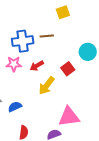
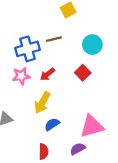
cyan circle: (88, 52) -> (92, 45), moved
yellow arrow: (47, 86) -> (42, 103), moved
blue semicircle: (15, 107) -> (52, 124), moved

